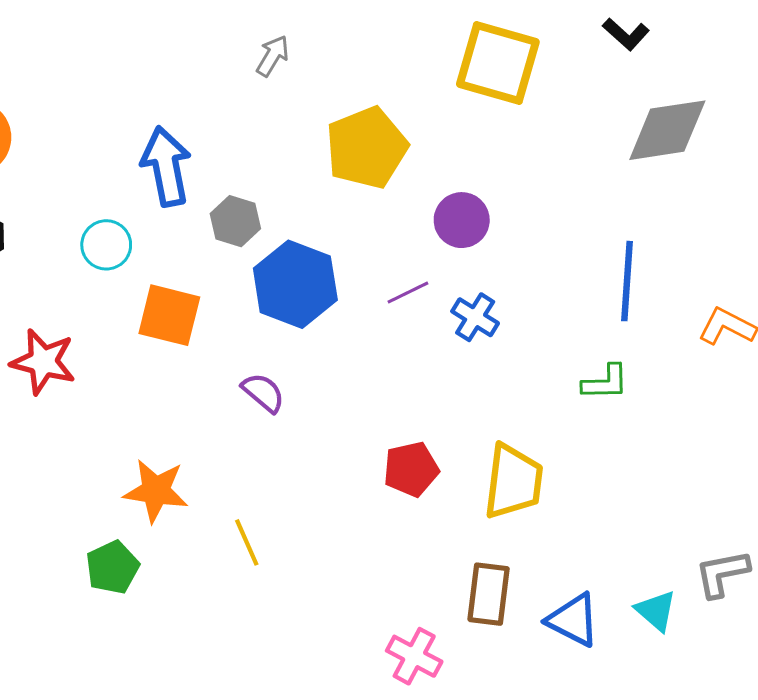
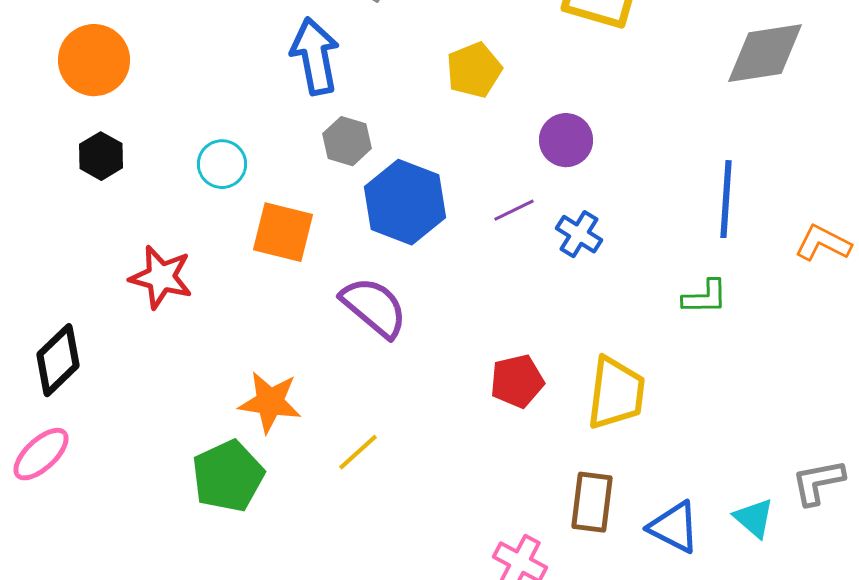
yellow pentagon: (367, 148) -> (474, 70), size x0.7
blue arrow: (166, 166) -> (315, 56), moved
purple semicircle: (263, 393) -> (374, 307), size x1.6
yellow line: (247, 542) -> (358, 452), turned 72
green pentagon: (112, 567) -> (228, 476), size x1.4

